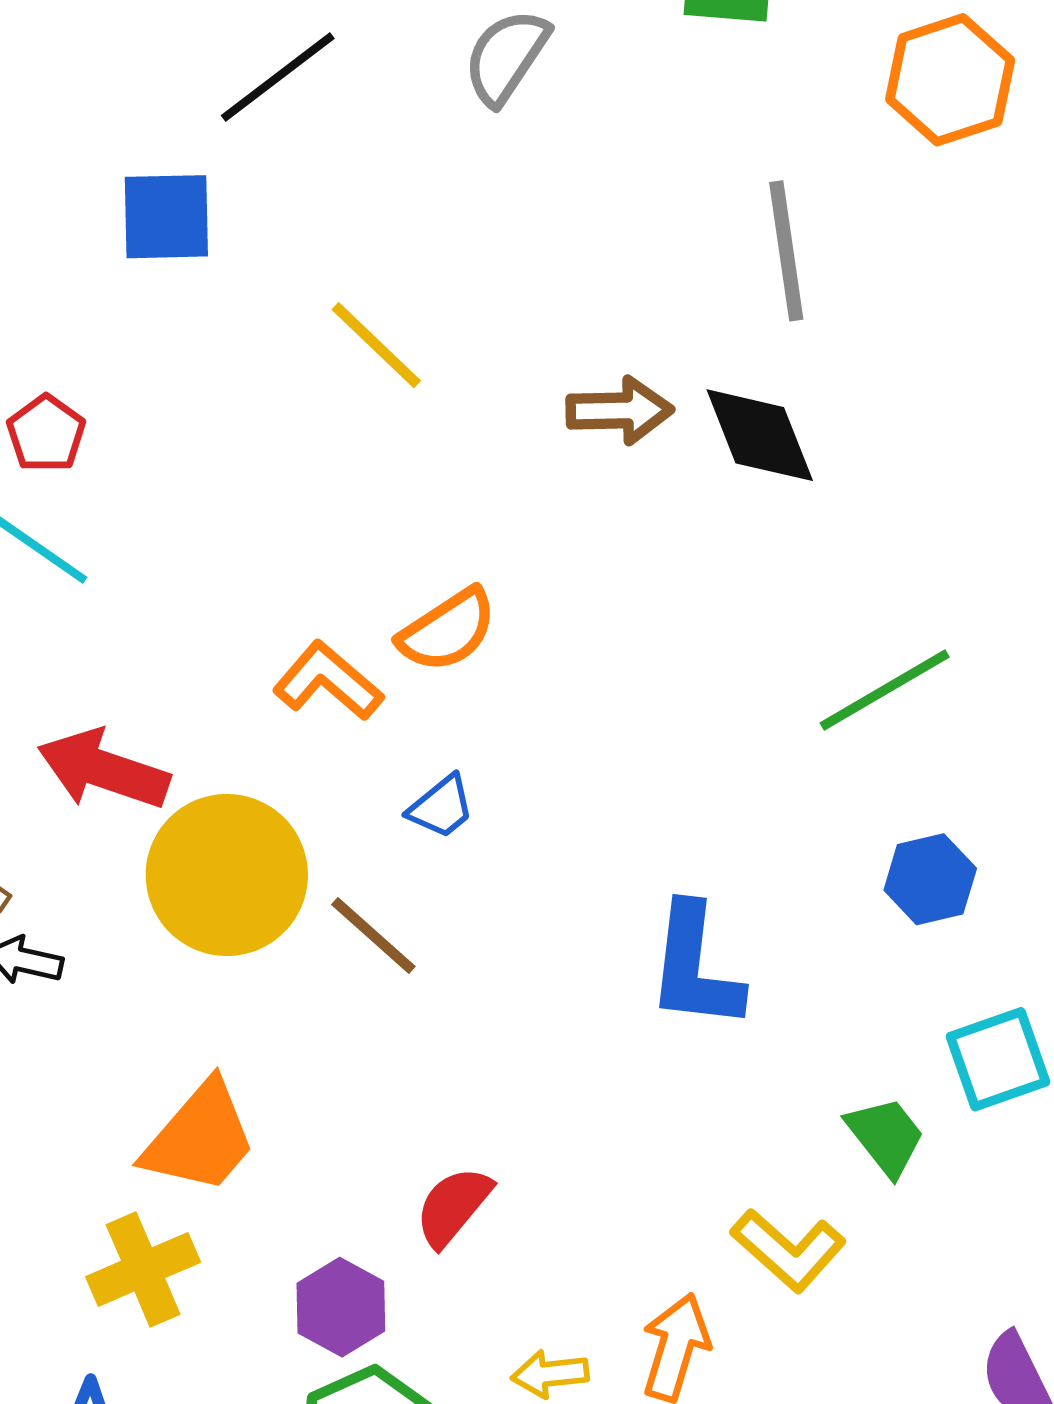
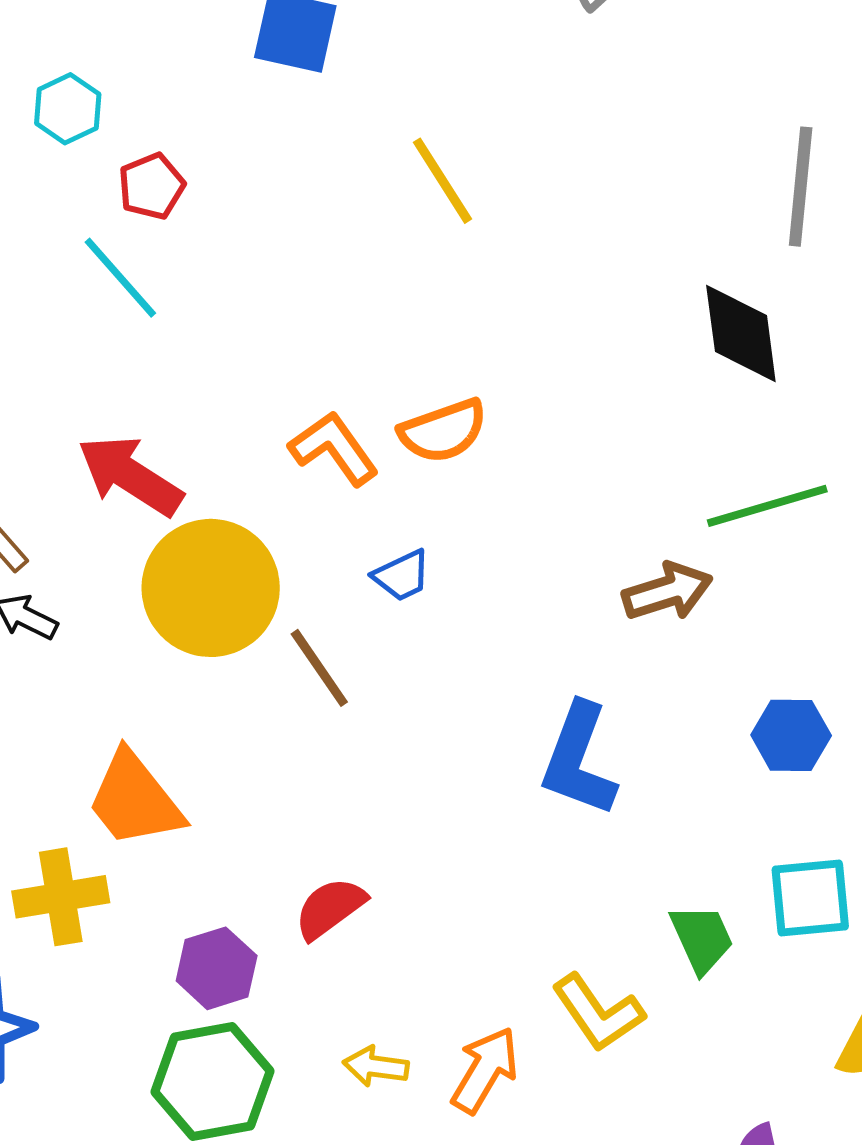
brown arrow: (620, 411) -> (667, 592), moved, turned -30
green line: (885, 690) -> (767, 506), moved
orange trapezoid: (200, 1138) -> (135, 800), turned 87

